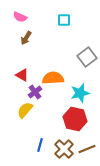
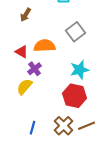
gray square: (87, 57) -> (76, 32), moved
orange semicircle: (53, 78) -> (44, 46), moved
blue line: (40, 145) -> (32, 128), moved

